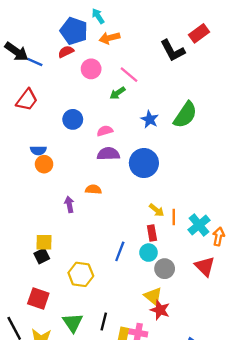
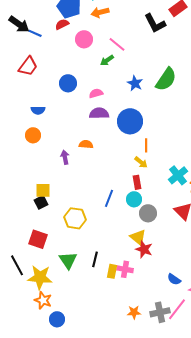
orange circle: (44, 164) -> (33, 135), moved
orange line: (174, 217) -> (146, 145), moved

